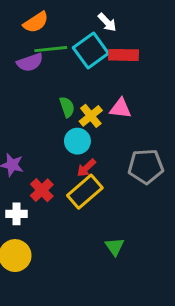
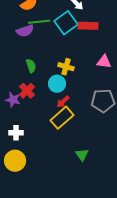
green semicircle: (67, 107) -> (31, 66), moved
pink triangle: (121, 108) -> (104, 62), moved
yellow cross: (91, 116) -> (66, 67), turned -35
red cross: (42, 190) -> (27, 91), moved

